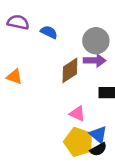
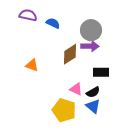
orange triangle: (14, 77) -> (32, 65), moved
yellow pentagon: (79, 142) -> (64, 110), moved
black semicircle: (98, 149) -> (93, 92), moved

